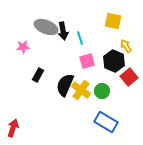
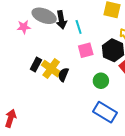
pink star: (23, 47) -> (24, 27), moved
black semicircle: (65, 85) -> (63, 75), size x0.6
yellow cross: (81, 90) -> (51, 69), moved

